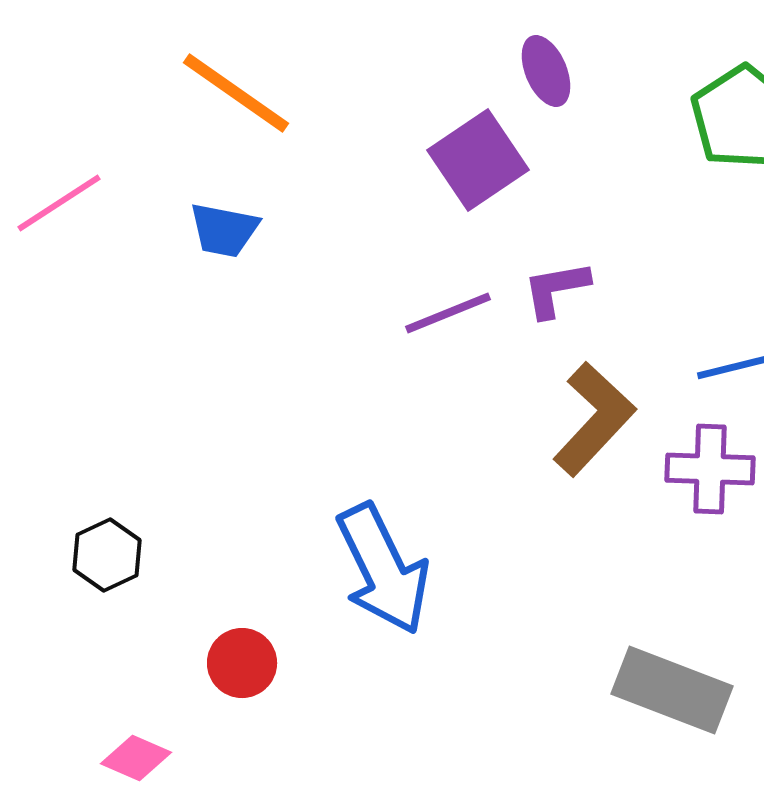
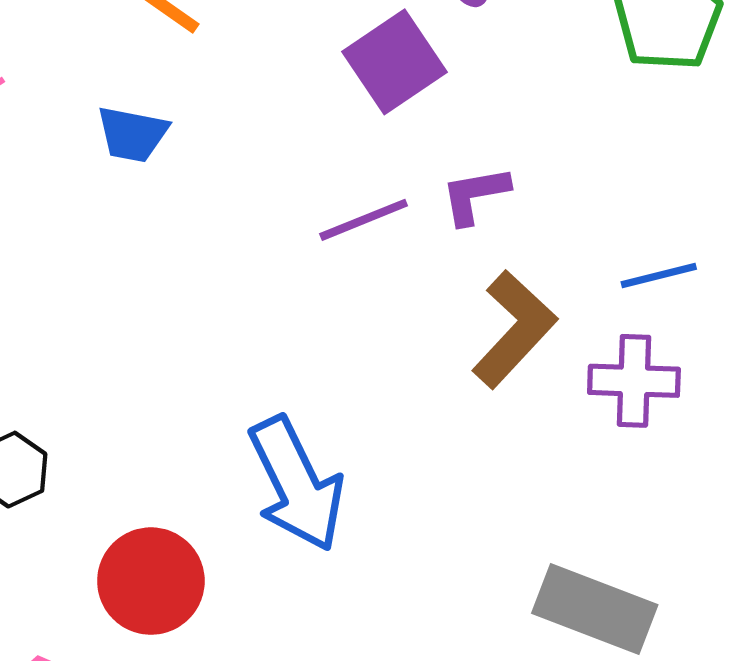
red circle: (242, 663) -> (151, 581), size x1.5

